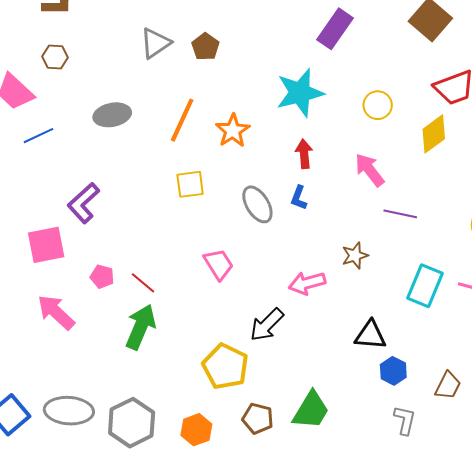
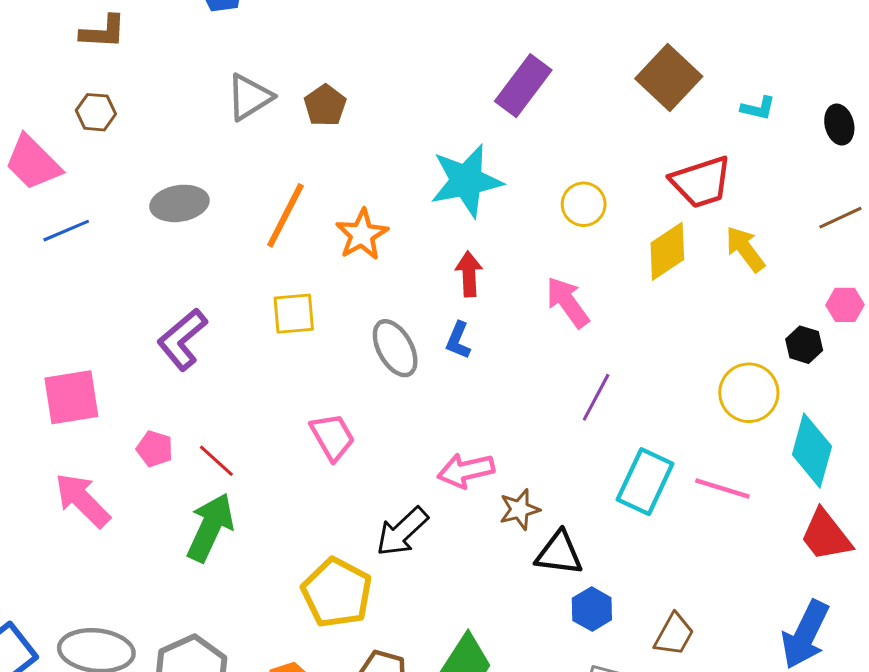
purple L-shape: (83, 203) -> (182, 339), moved
purple line: (400, 214) -> (596, 397), moved, turned -76
brown star: (355, 256) -> (520, 509), moved

